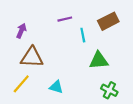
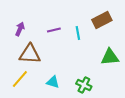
purple line: (65, 19) -> (54, 30), moved
green triangle: (99, 60) -> (110, 57), moved
green cross: (109, 90) -> (84, 85), moved

